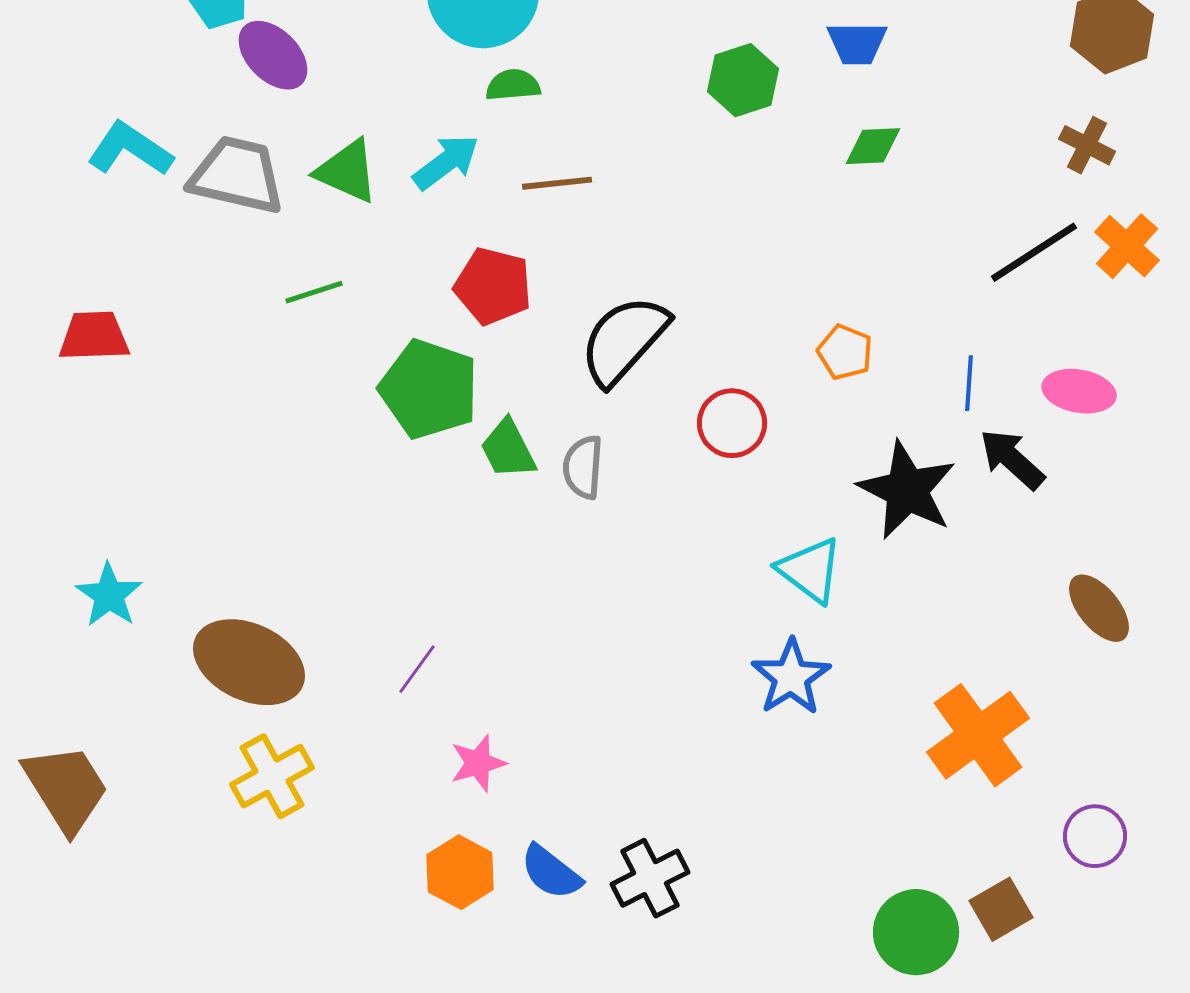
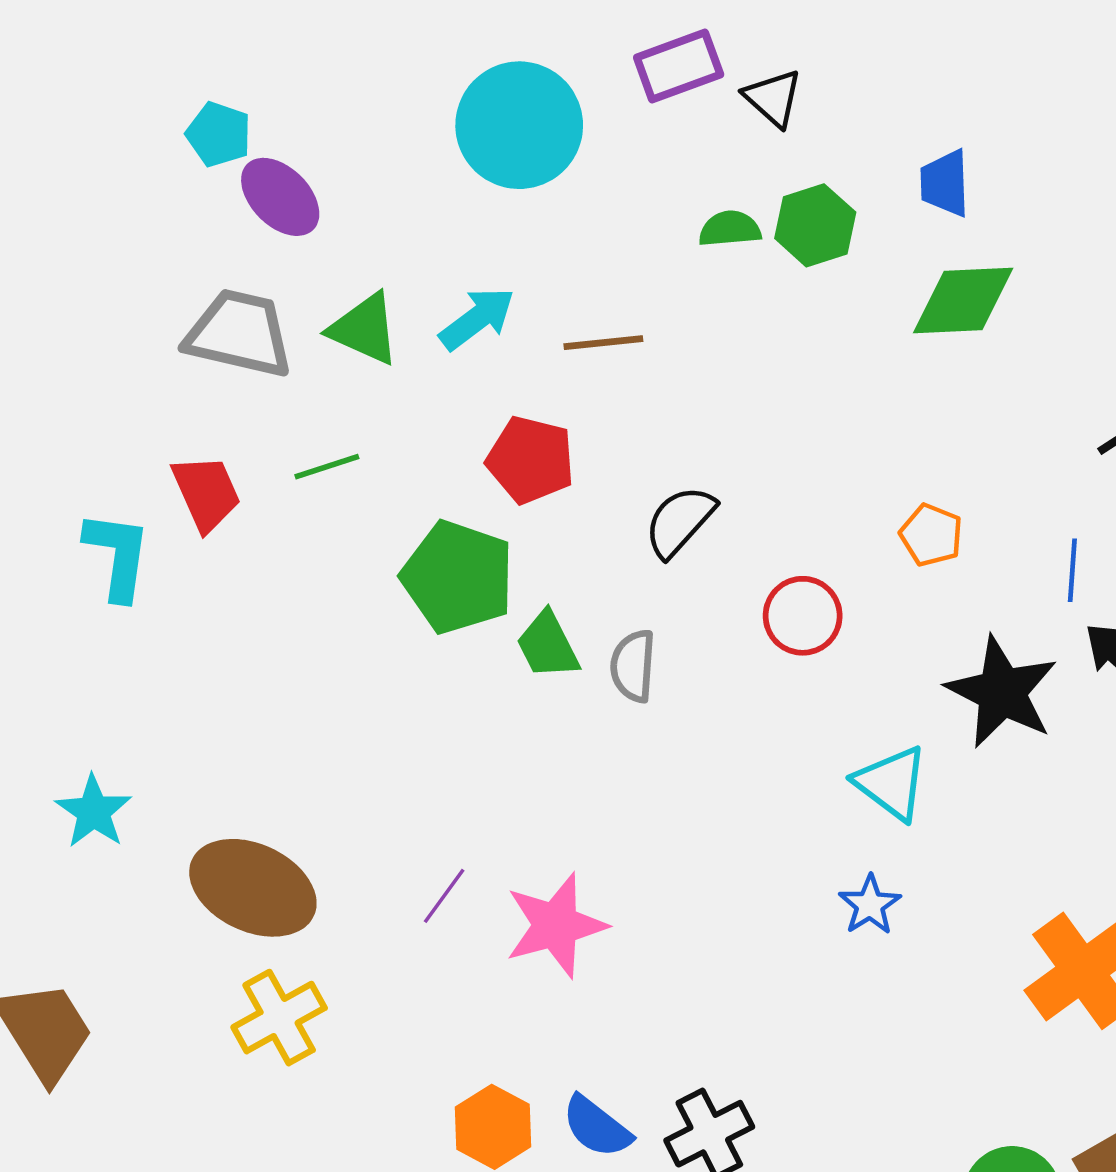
blue trapezoid: (857, 43) -> (945, 183), turned 88
green semicircle: (513, 85) -> (730, 229), moved
green diamond: (873, 146) -> (963, 300), size x1.6
cyan L-shape: (130, 149) -> (117, 555), moved, turned 64
red trapezoid: (94, 336) -> (206, 493), moved, turned 68
black semicircle: (624, 340) -> (680, 521), size x0.7
blue star: (791, 677) -> (870, 905), size x0.7
pink star: (478, 763) -> (556, 925), moved, size x1.6

